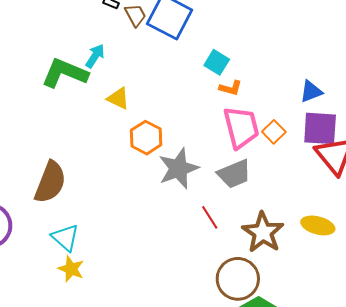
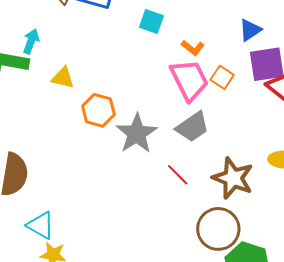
orange L-shape: (231, 88) -> (193, 48), moved, turned 35

